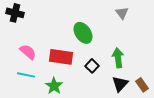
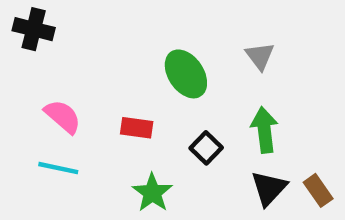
gray triangle: (122, 13) -> (260, 56), moved
red rectangle: (61, 57) -> (137, 128), size x0.6
green star: (54, 86) -> (152, 193), moved

